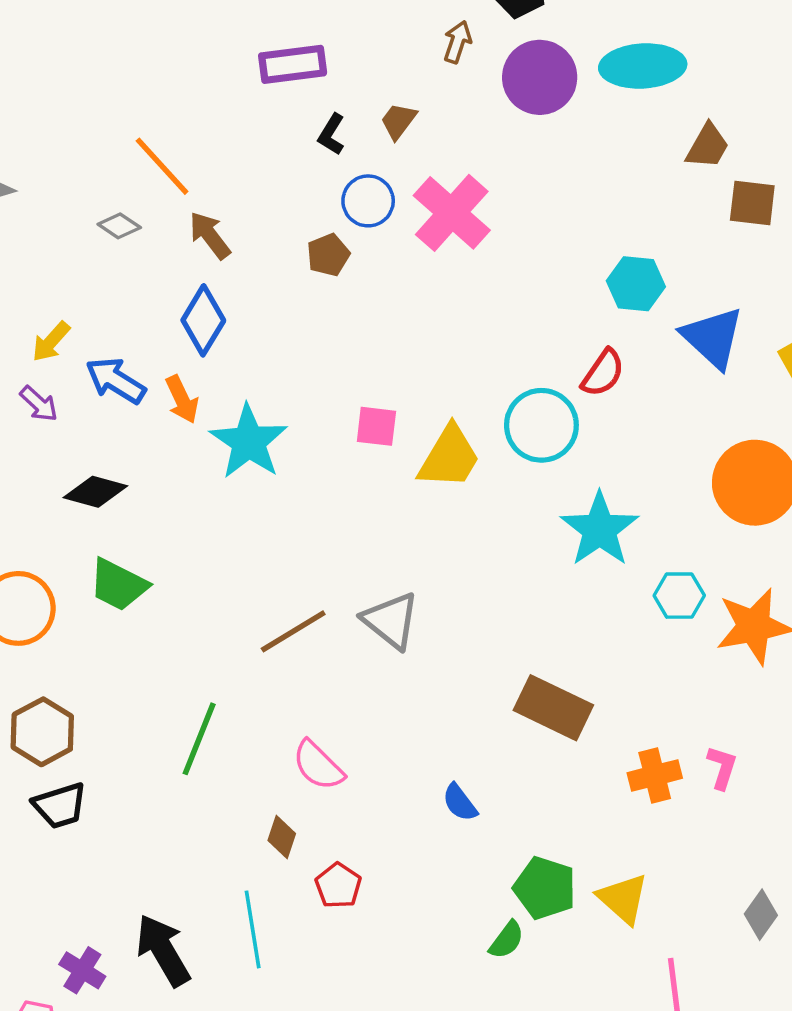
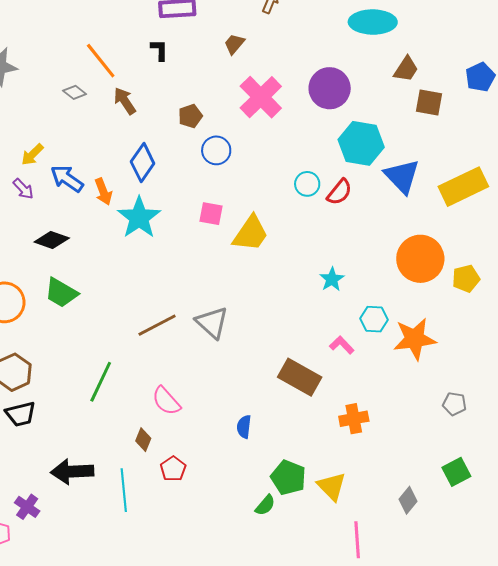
purple circle: (540, 77) -> (330, 88), moved
black L-shape: (331, 134) -> (159, 50), moved, turned 145
blue circle: (368, 201) -> (216, 150), moved
cyan hexagon: (636, 284) -> (361, 143), size x1.4
blue diamond: (203, 320) -> (143, 162), moved
cyan circle: (541, 425) -> (307, 184), moved, size x0.6
cyan star: (600, 529) -> (332, 279), size x0.6
pink L-shape: (722, 767) -> (342, 345), moved, turned -65
blue semicircle: (460, 803) -> (244, 427), turned 40
black arrow: (163, 950) -> (72, 472), moved, turned -66

